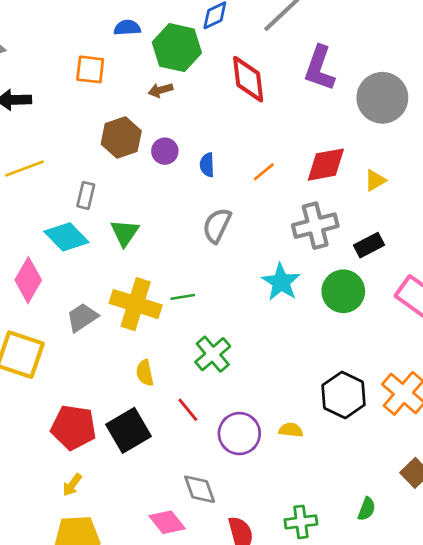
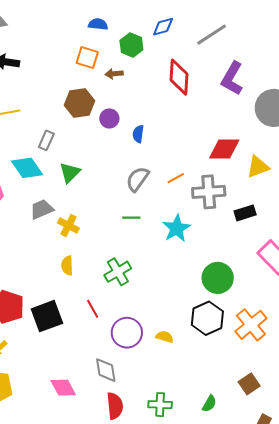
green hexagon: (177, 48) -> (131, 45), size x0.7
orange square: (90, 69) -> (87, 57), moved
orange line: (264, 172) -> (176, 178), moved
yellow triangle: (375, 180) -> (258, 167), size x1.4
green circle: (343, 291) -> (218, 278), moved
green line: (183, 297) -> (131, 218), moved
yellow cross: (136, 304) -> (68, 226), size x0.6
gray trapezoid: (82, 317) -> (42, 209), moved
yellow semicircle: (145, 373) -> (67, 266), moved
gray diamond: (200, 489) -> (106, 370), moved

